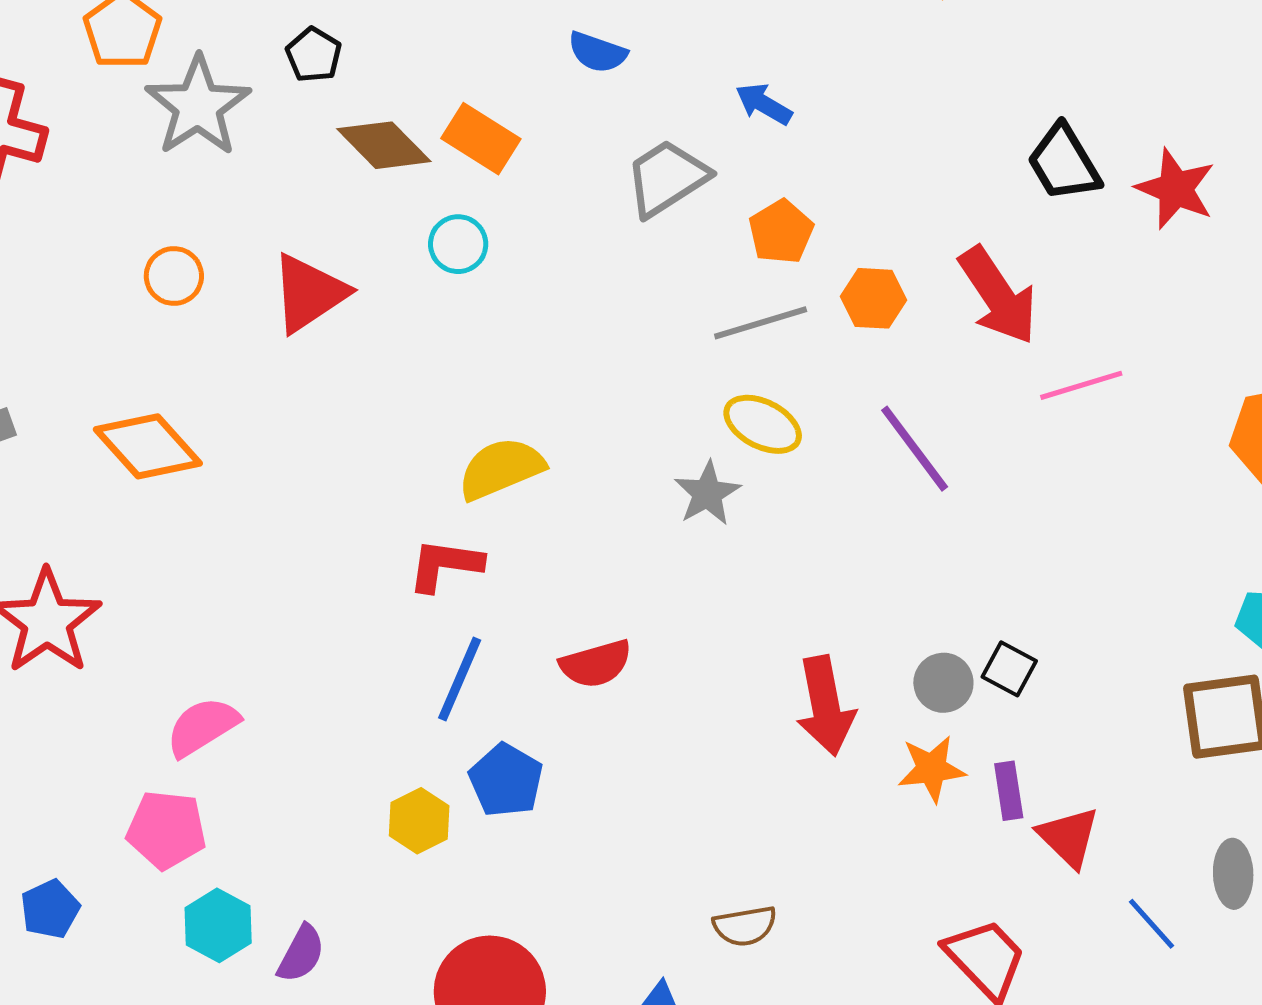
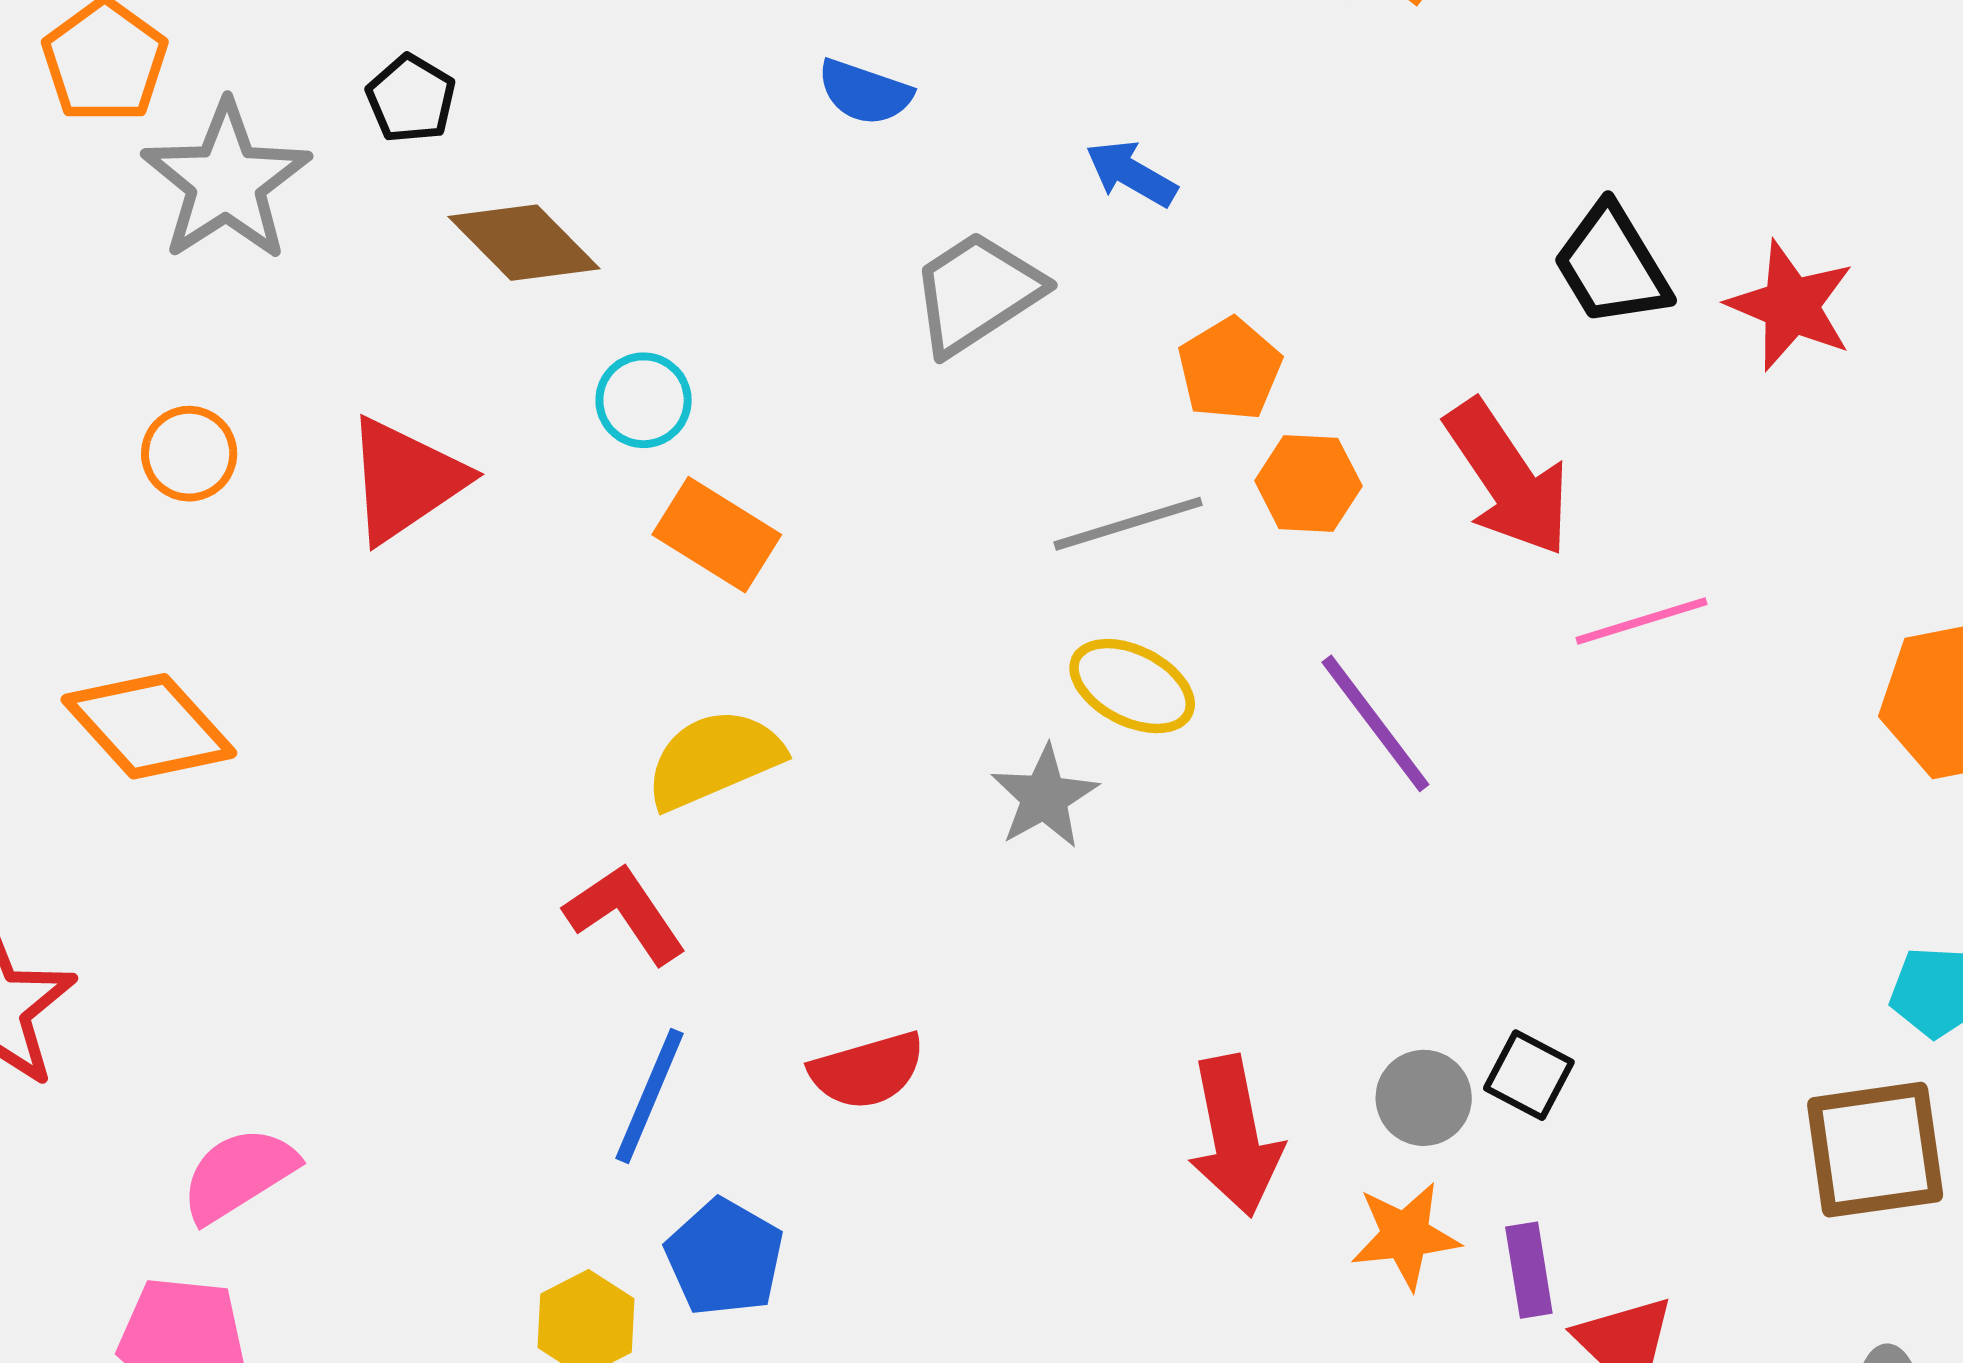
orange rectangle: (481, 139) -> (717, 535), moved
orange pentagon: (781, 232) -> (1230, 369), moved
red L-shape: (445, 565) -> (625, 914), turned 48

